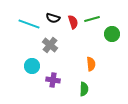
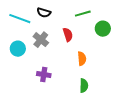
red semicircle: (73, 22) -> (68, 35), moved
cyan circle: (32, 66) -> (18, 49), moved
green semicircle: (84, 89) -> (84, 86), moved

